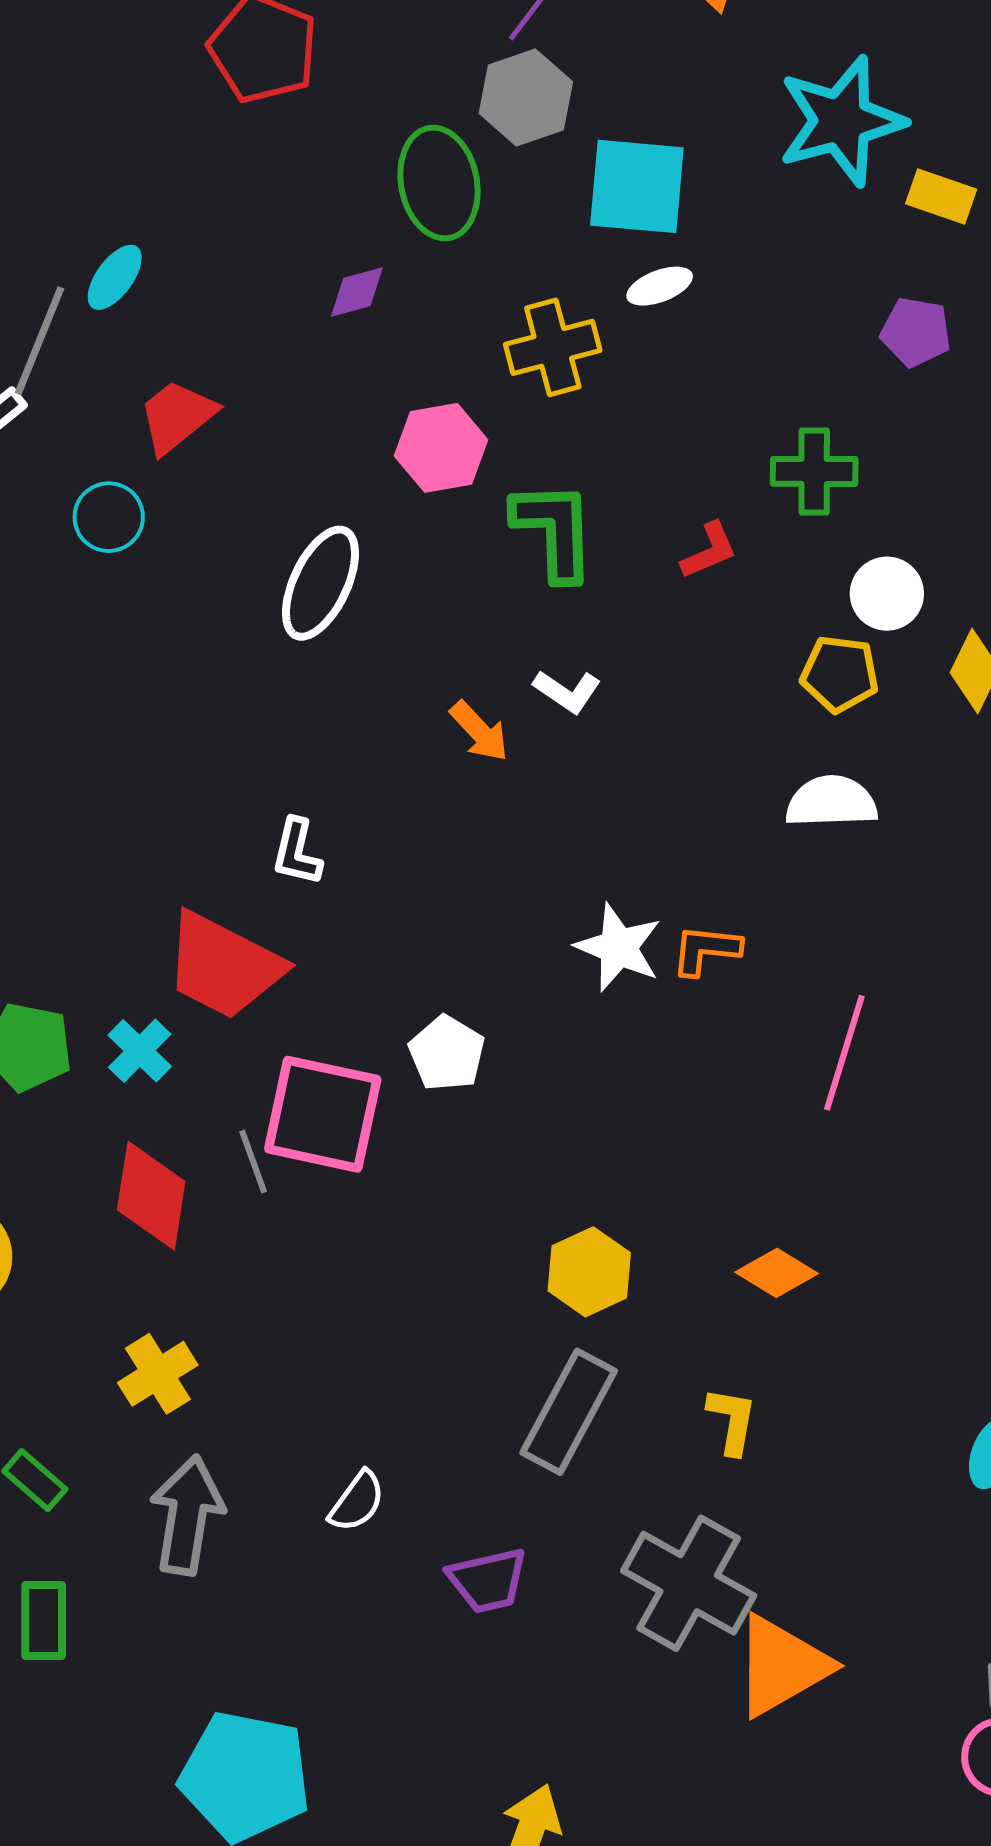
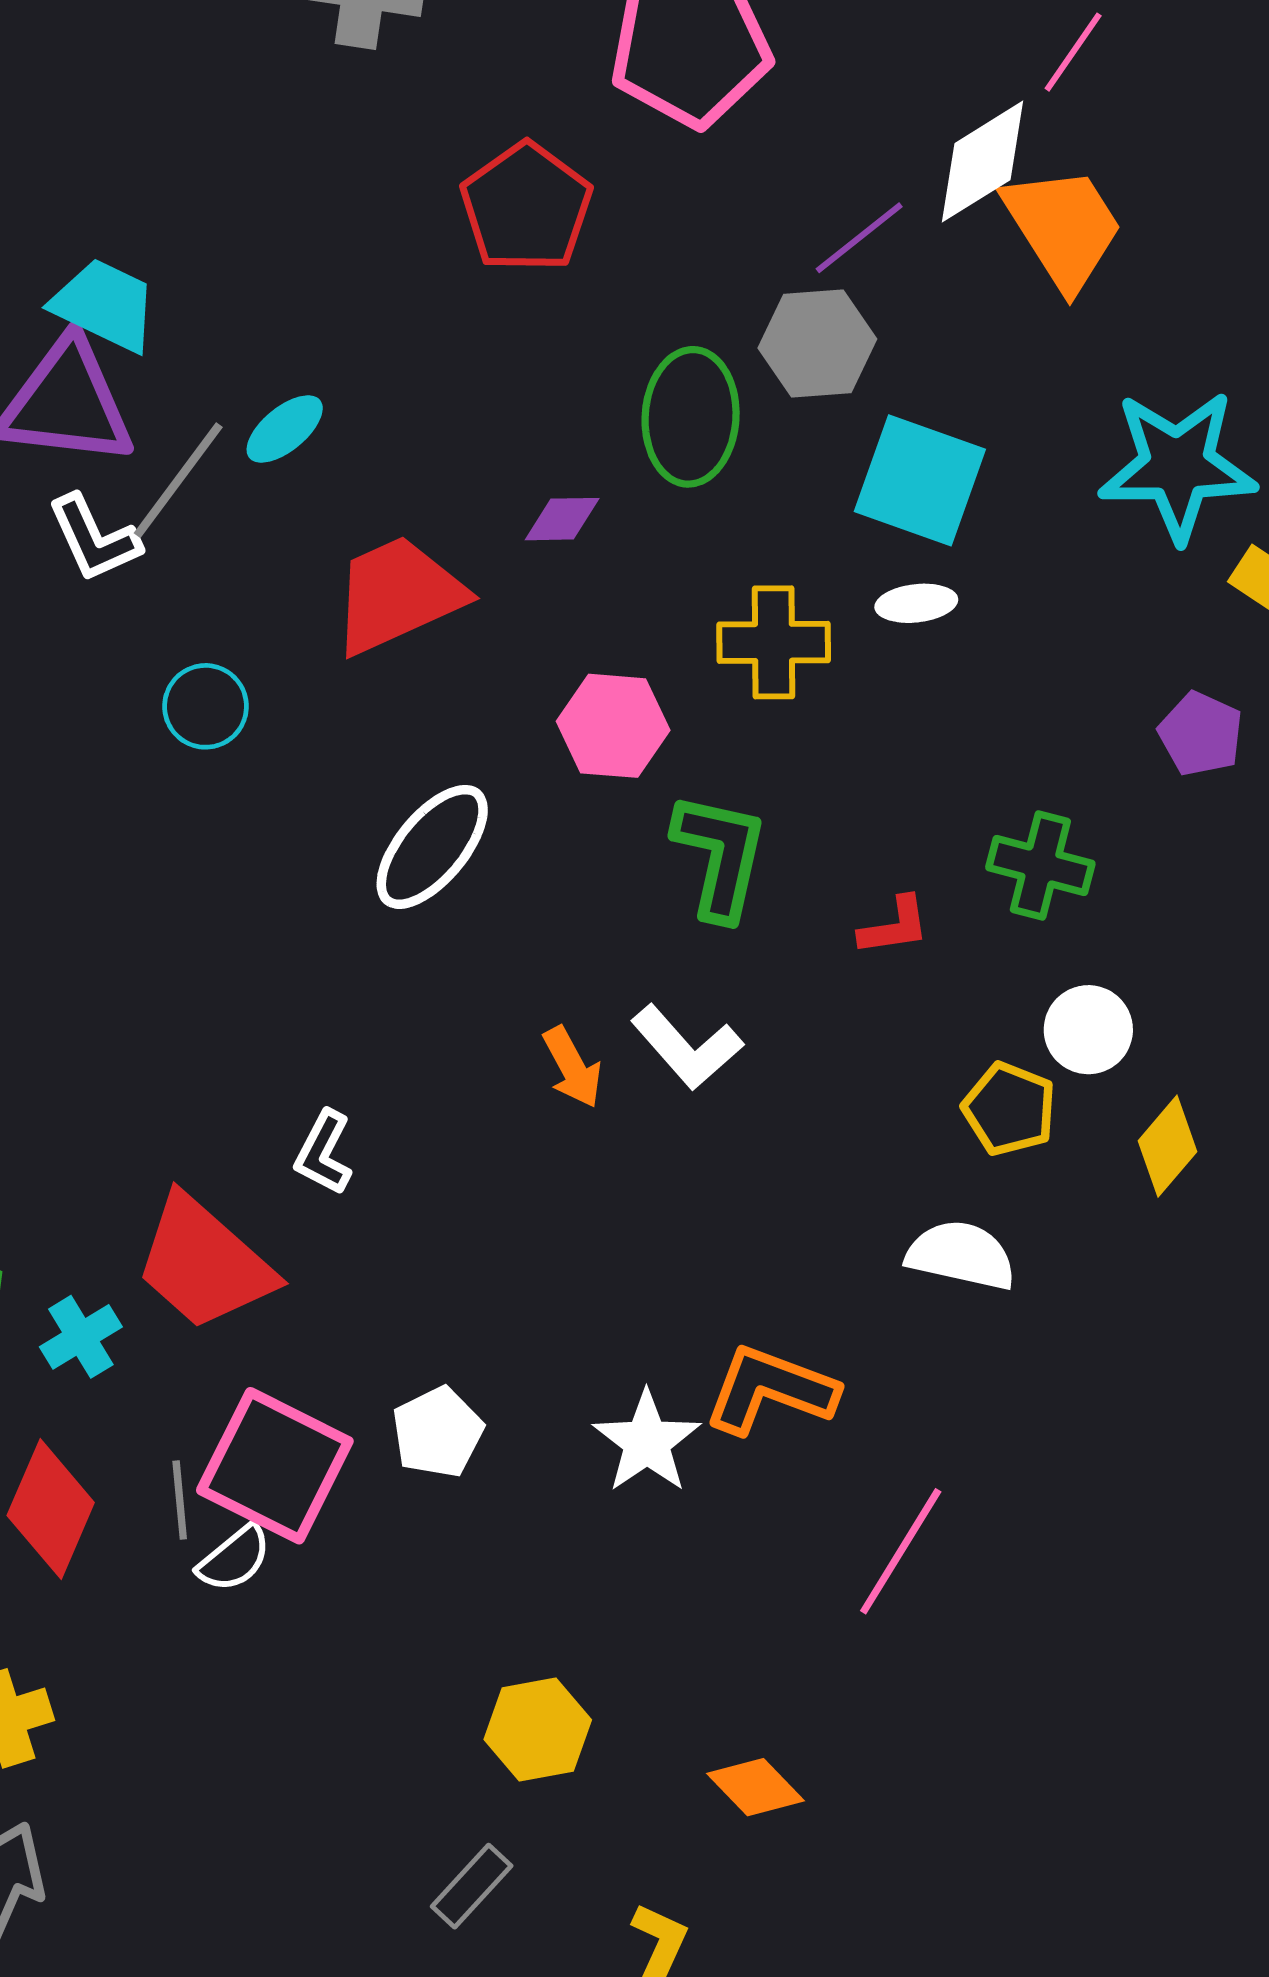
red trapezoid: (177, 416) -> (398, 595), moved, size x1.4
white L-shape: (567, 691) -> (687, 1047), size x1.4
white star: (618, 947) -> (647, 1442), moved
orange L-shape: (706, 950) -> (770, 1390), size x1.5
gray rectangle: (569, 1412) -> (472, 1886), size x0.6
white semicircle: (357, 1502) -> (234, 1558), moved

